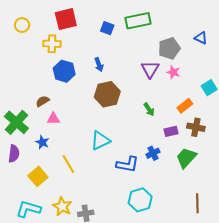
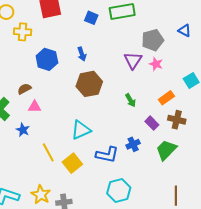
yellow cross: (52, 44) -> (23, 32), moved
purple rectangle: (171, 131) -> (152, 123), turned 56
yellow square: (38, 176) -> (72, 163), moved

